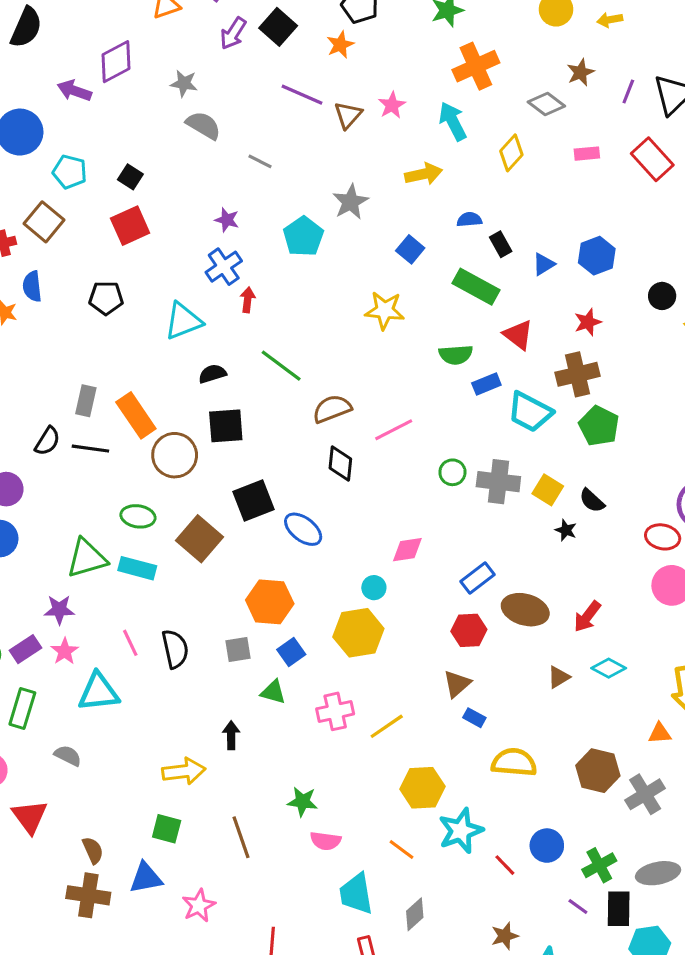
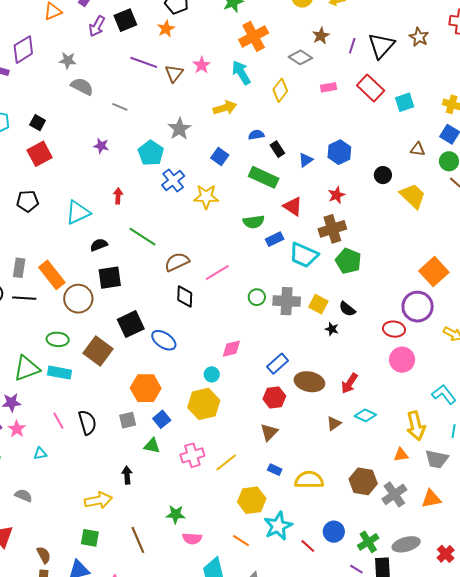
black square: (278, 27) -> (125, 20), turned 30
blue cross: (224, 267) -> (173, 181), moved
cyan triangle: (98, 692) -> (40, 453), size x0.5
blue rectangle: (474, 718) -> (275, 470), moved

